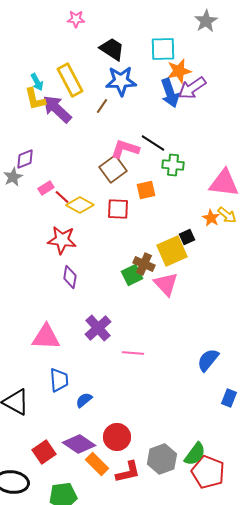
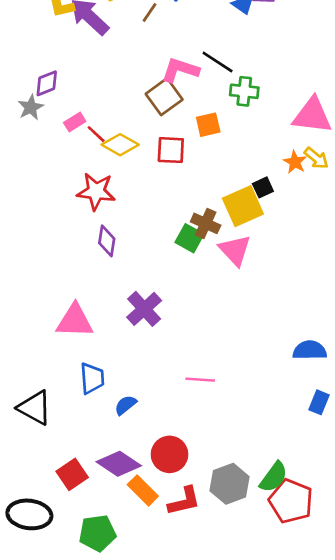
green square: (132, 275) -> (190, 238), turned -35
pink line: (133, 353) -> (200, 380), moved
blue semicircle: (208, 360) -> (310, 350), moved, turned 50

